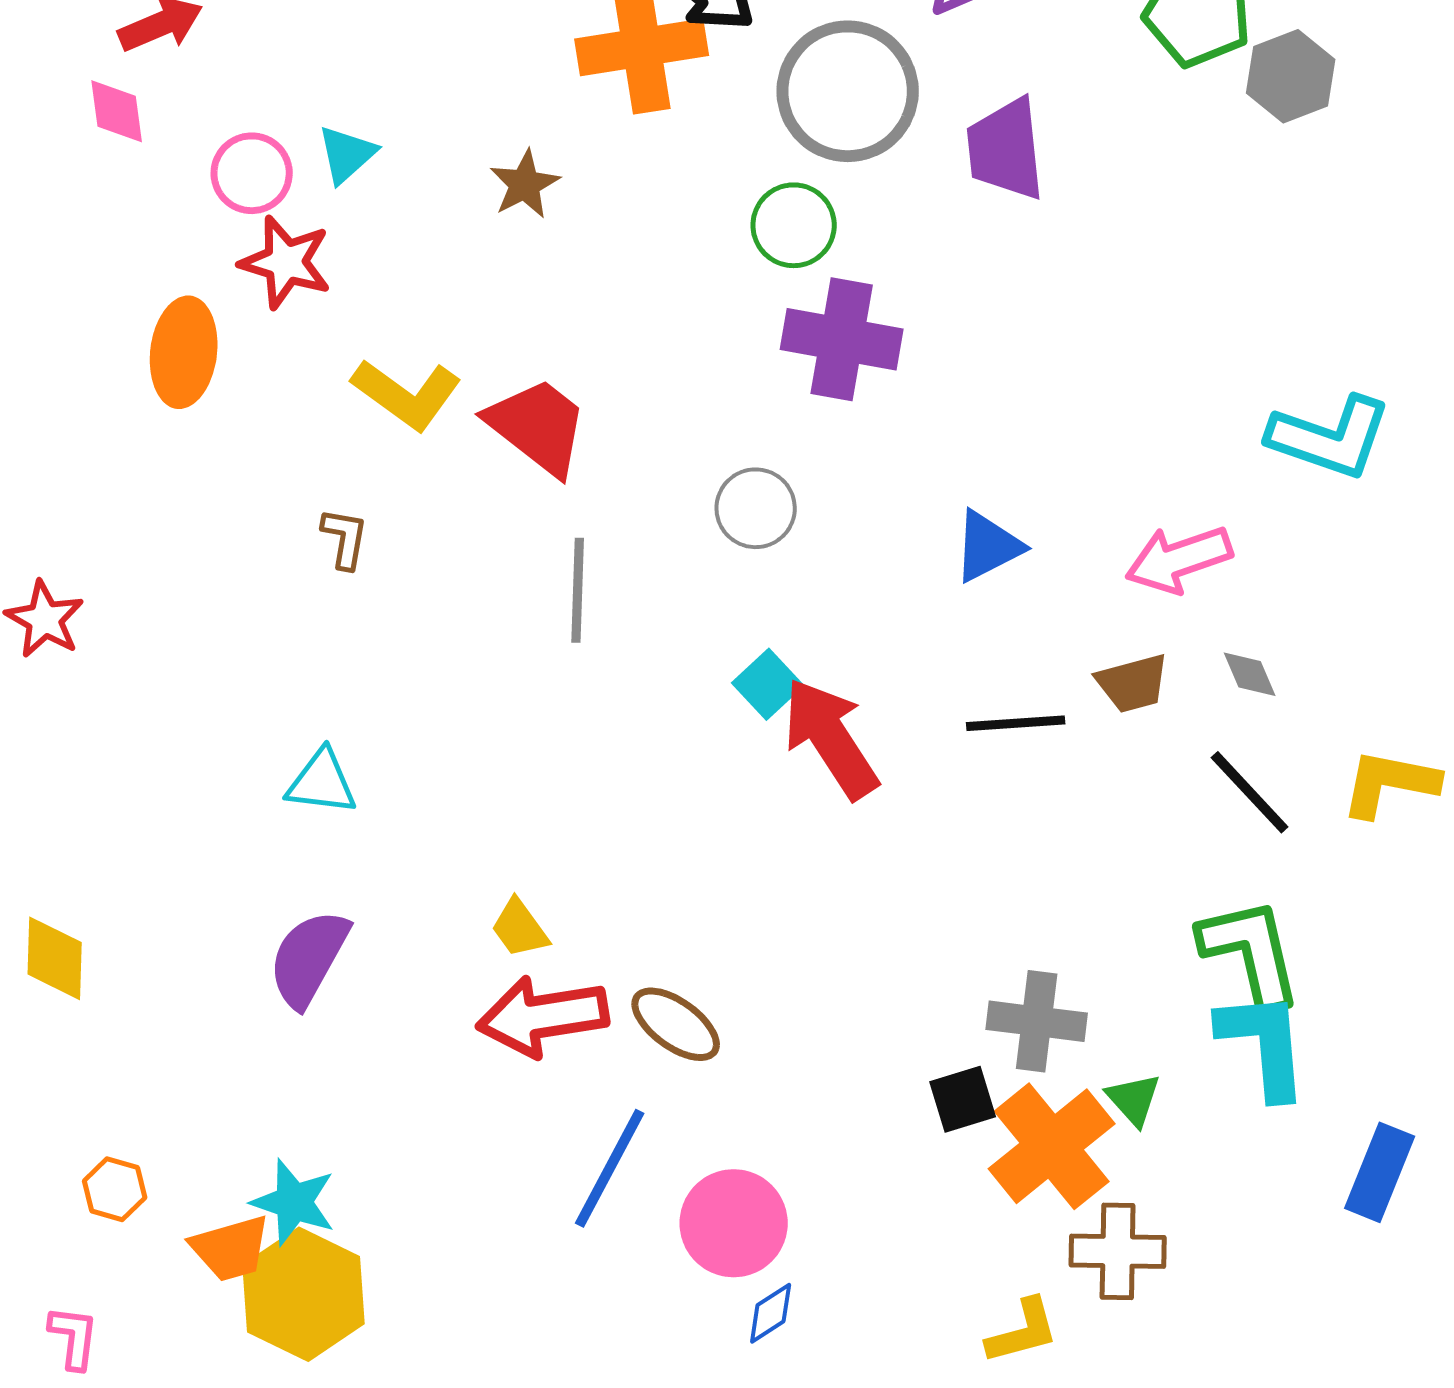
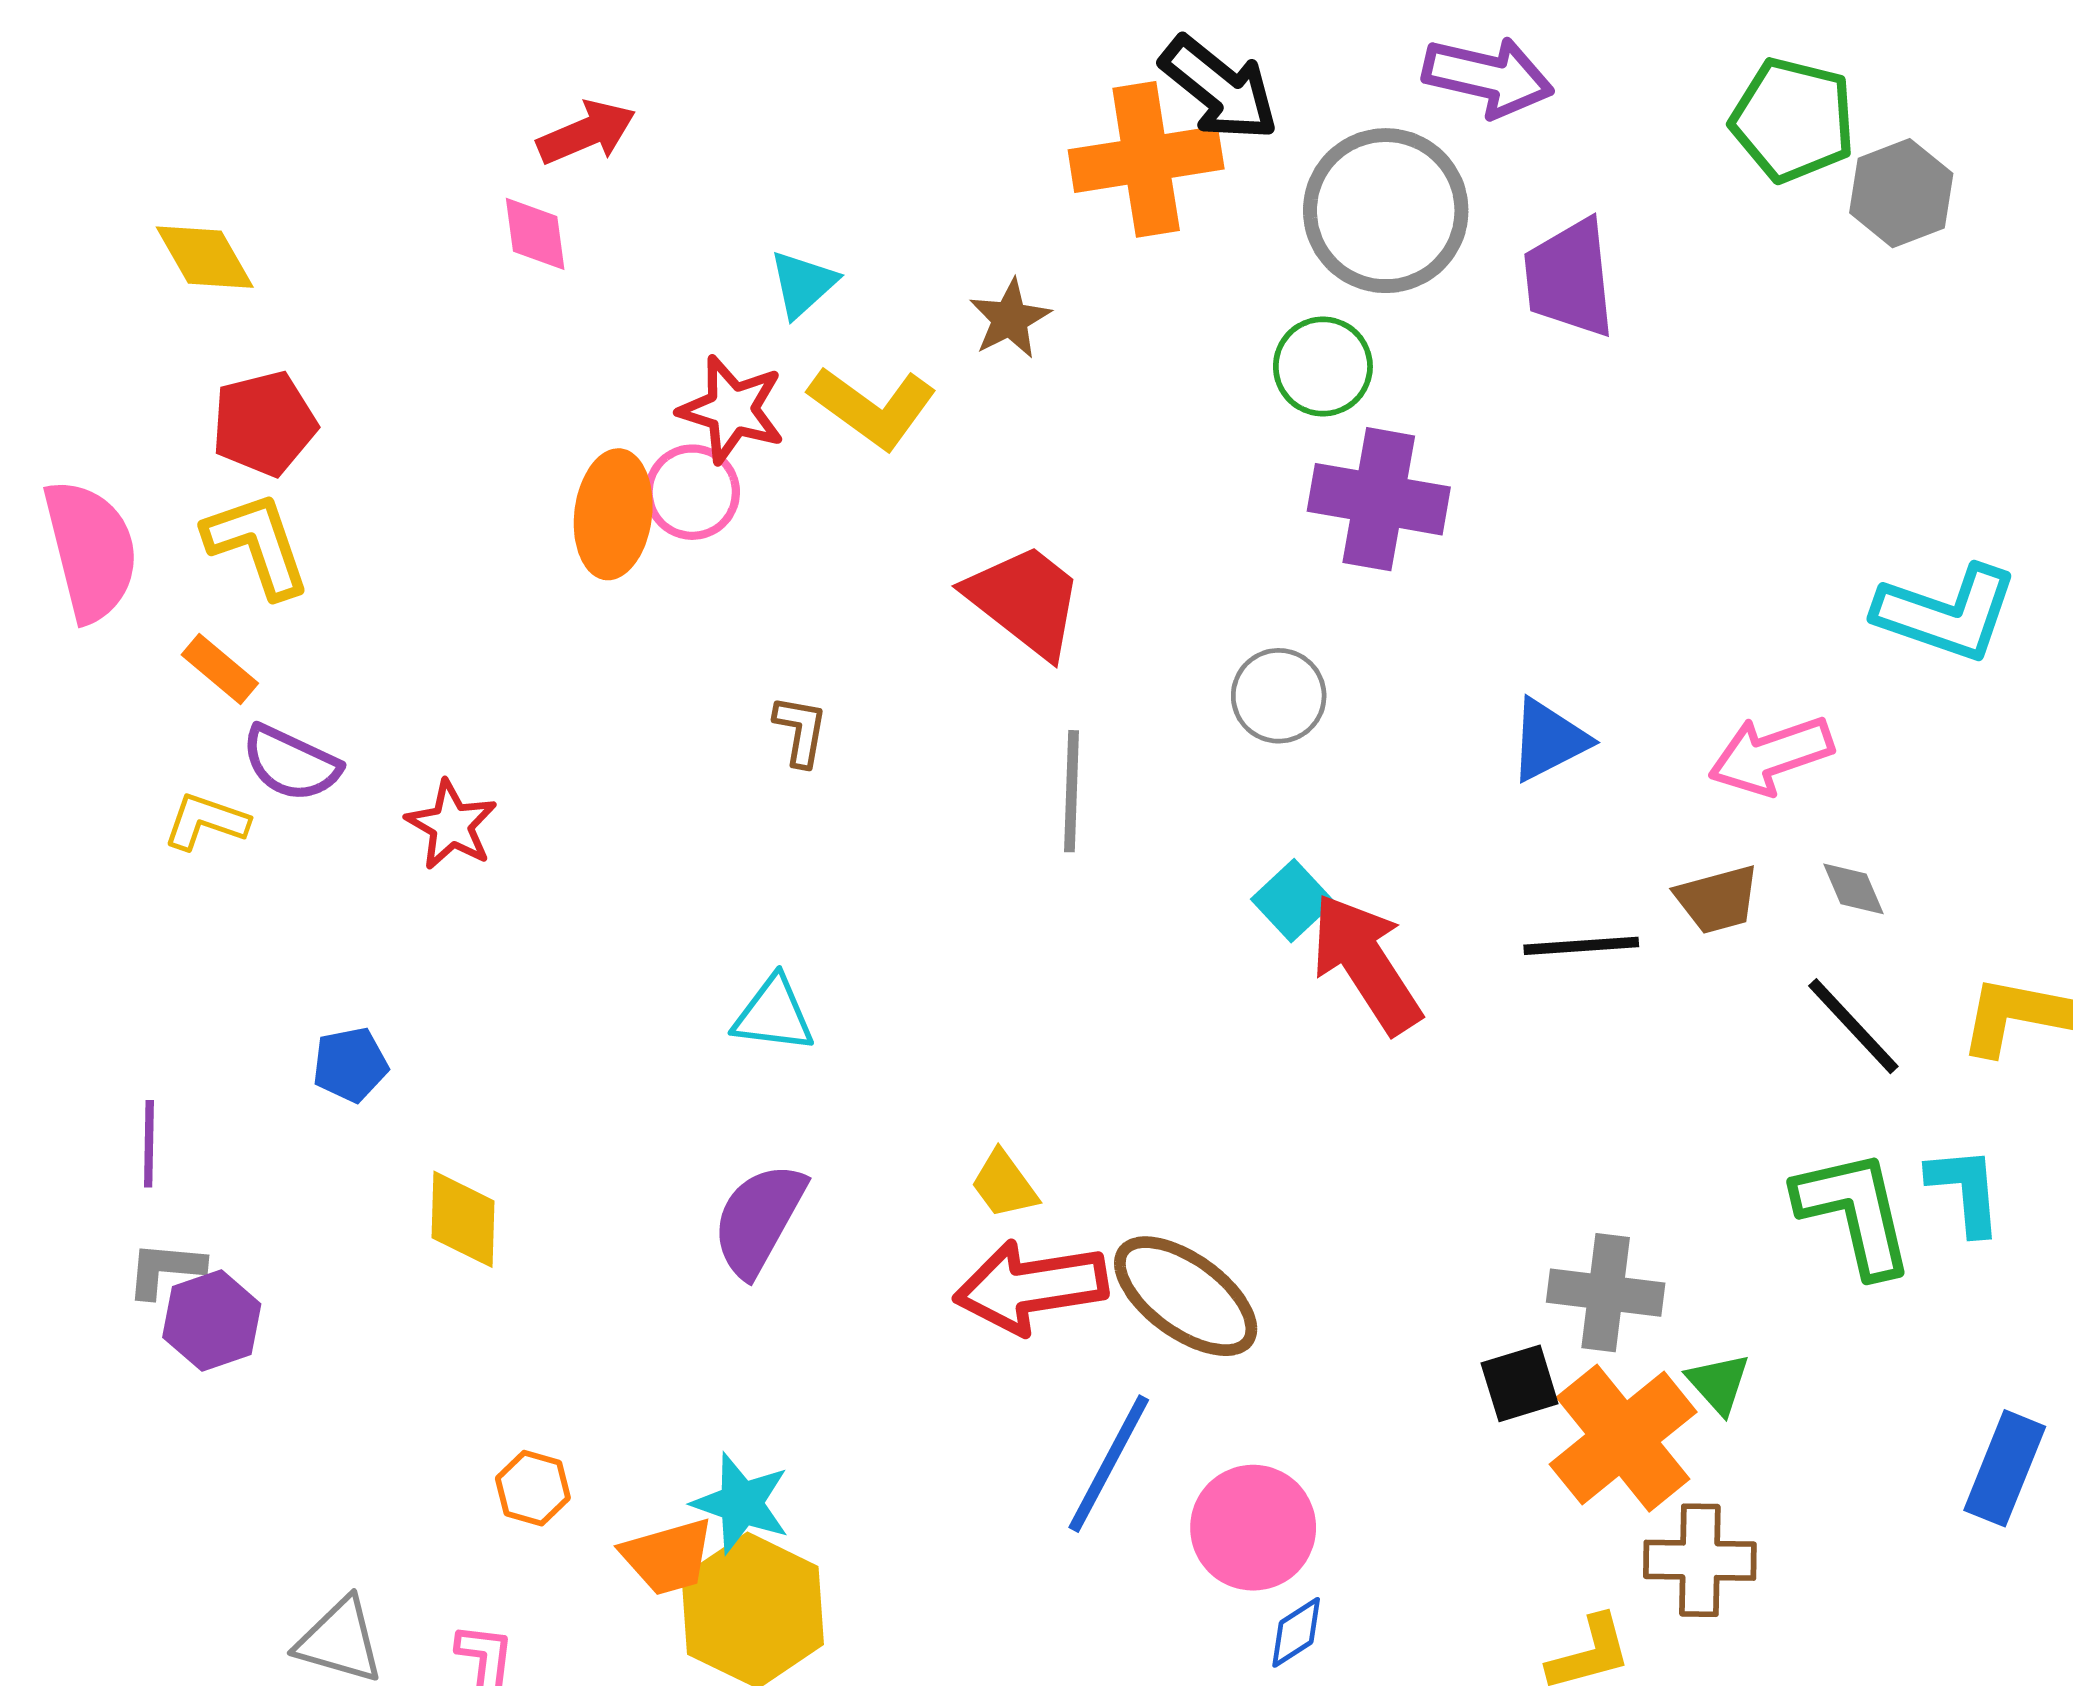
pink circle: (252, 173) -> (692, 492), moved
yellow L-shape: (407, 394) -> (873, 407), moved
brown ellipse: (676, 1024) -> (1186, 1296), size x1.4
cyan L-shape: (1264, 1044) -> (1965, 1190), moved, size x0.7

